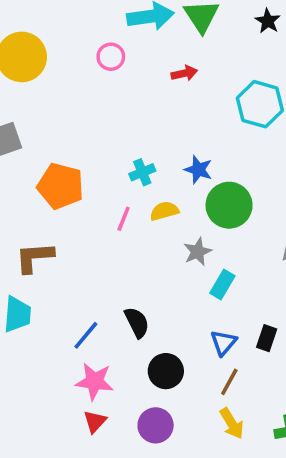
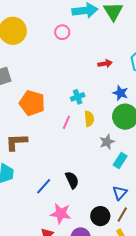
red arrow: (184, 73) -> (105, 64), moved
blue star: (198, 170) -> (120, 93), moved
yellow semicircle: (164, 211) -> (89, 119), turned 98
black circle: (166, 371) -> (100, 216), moved
pink star: (94, 381) -> (61, 214), moved

